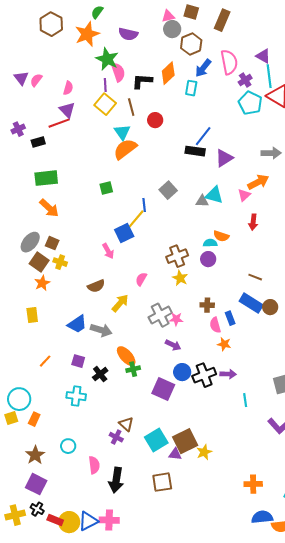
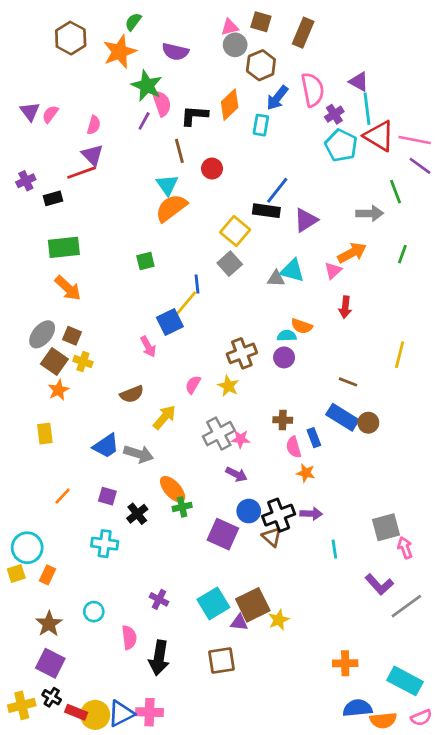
purple line: (105, 85) -> (144, 121), turned 32
yellow square: (105, 104) -> (235, 231), moved
yellow star: (180, 278) -> (228, 386), moved
brown triangle: (126, 424) -> (272, 537), moved

